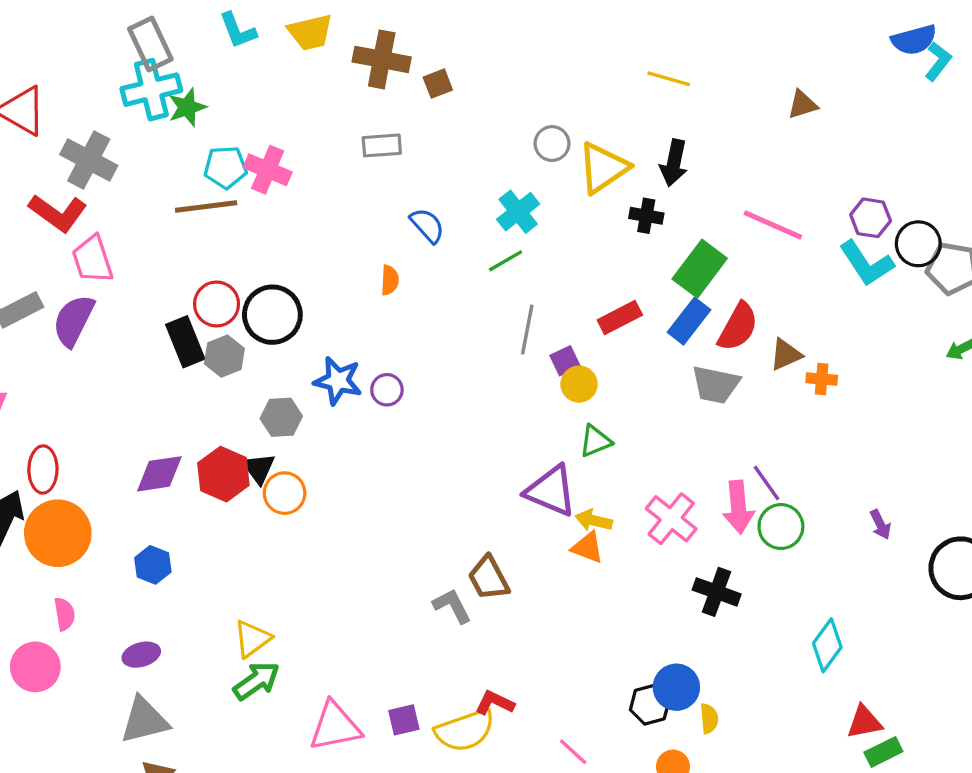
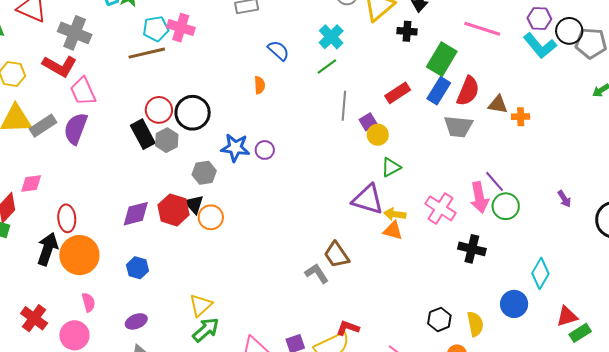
brown triangle: (786, 354) -> (498, 104), turned 40
blue circle: (676, 687) -> (514, 304), moved
yellow semicircle: (709, 719) -> (475, 324), size x1.4

